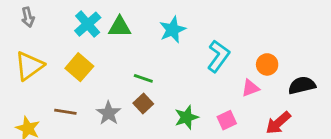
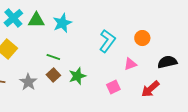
cyan star: (173, 30) -> (62, 23), moved
orange circle: (267, 64) -> (142, 38), moved
green star: (186, 117) -> (77, 76), moved

